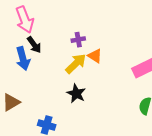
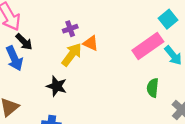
black star: (76, 94) -> (57, 86), moved

